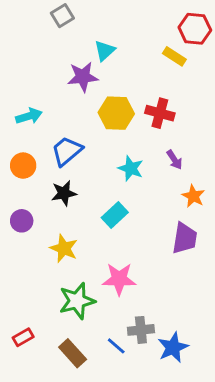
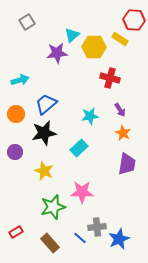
gray square: (62, 16) -> (27, 22), moved
yellow hexagon: (116, 113) -> (94, 47), moved
cyan star: (131, 168) -> (90, 116), turned -30
black star: (64, 193) -> (44, 133), size x1.4
orange star: (193, 196) -> (123, 133), moved

